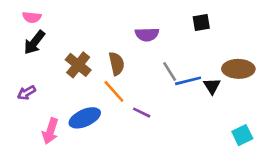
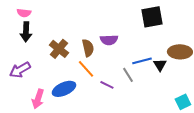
black square: (201, 23) -> (152, 17), size x1.6
purple semicircle: (147, 34) -> (109, 40), moved
black arrow: (34, 42) -> (26, 32), turned -36
gray line: (170, 72) -> (128, 75), moved
purple arrow: (26, 93) -> (20, 70), size x1.5

